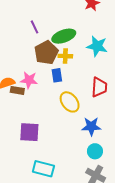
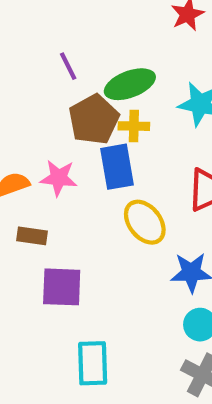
blue rectangle: (57, 75) -> (117, 167), size x1.5
brown rectangle: (17, 90) -> (32, 236), moved
cyan rectangle: (43, 169) -> (93, 363), turned 75

